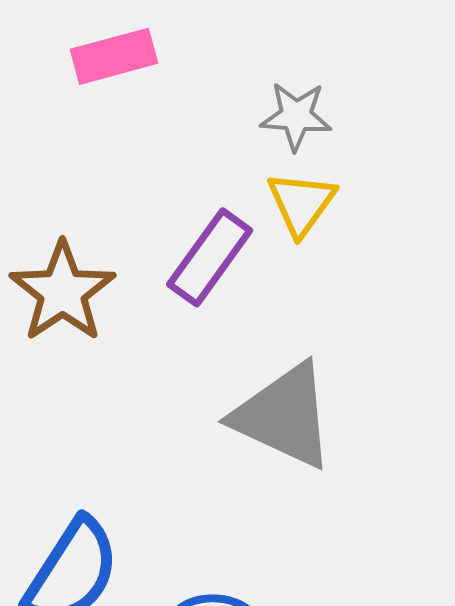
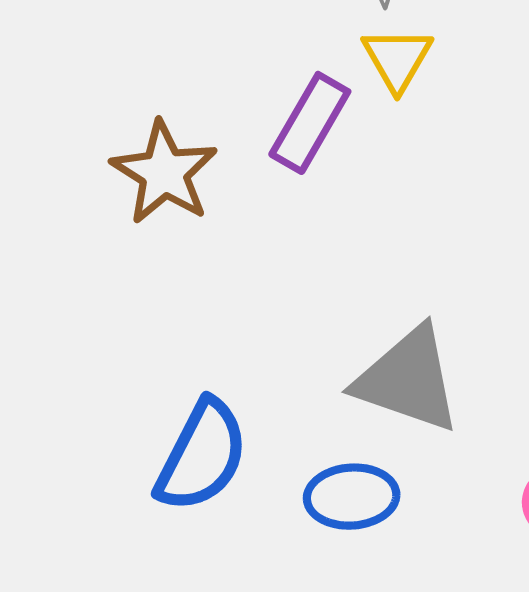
gray triangle: (284, 416) -> (408, 379), moved

